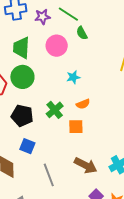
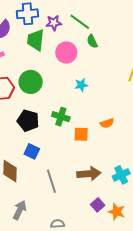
green trapezoid: (21, 48) -> (36, 40), moved
orange semicircle: (83, 104) -> (107, 123), moved
green cross: (55, 110) -> (61, 117), turned -36
brown arrow: (86, 165) -> (89, 174), turned -35

